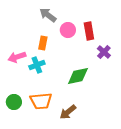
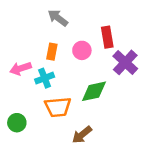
pink circle: (68, 30) -> (82, 50), moved
purple cross: (104, 52) -> (125, 62), size x1.5
orange trapezoid: (41, 101) -> (58, 107), moved

